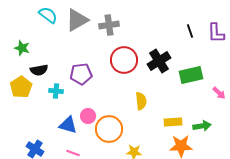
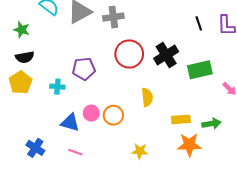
green star: (22, 48) -> (22, 30), moved
black semicircle: (39, 70) -> (25, 57), moved
orange circle: (109, 129) -> (113, 115), moved, size x0.7

